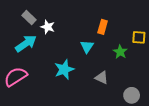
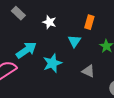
white star: (48, 27) -> (49, 22), moved
cyan arrow: (26, 44) -> (26, 50), moved

